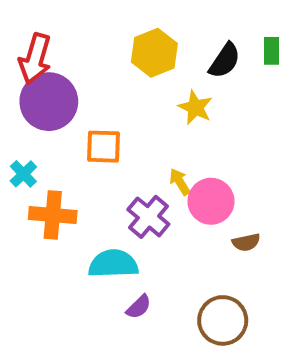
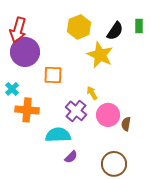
yellow star: (195, 107) -> (100, 55), size x1.5
pink circle: (211, 201) -> (108, 115), moved
brown semicircle: (246, 242) -> (126, 124), turned 112

